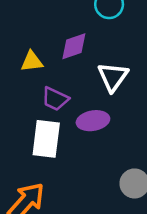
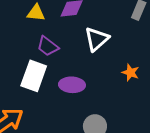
purple ellipse: (93, 121) -> (72, 85), moved

